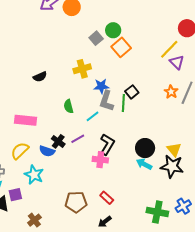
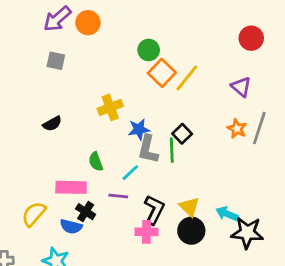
gray square: (96, 38) -> (56, 61), moved, turned -32
yellow line: (169, 49) -> (187, 78), moved
pink rectangle: (26, 120) -> (71, 187), moved
purple line: (78, 139) -> (118, 196), moved, turned 40
black circle: (145, 148) -> (191, 231), moved
yellow triangle: (174, 150) -> (189, 207), moved
yellow semicircle: (20, 151) -> (34, 214), moved
cyan arrow: (144, 164) -> (227, 214), moved

